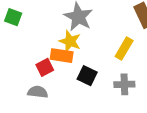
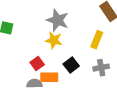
orange rectangle: (62, 56) -> (49, 77), moved
black square: (87, 76) -> (71, 65), turned 35

